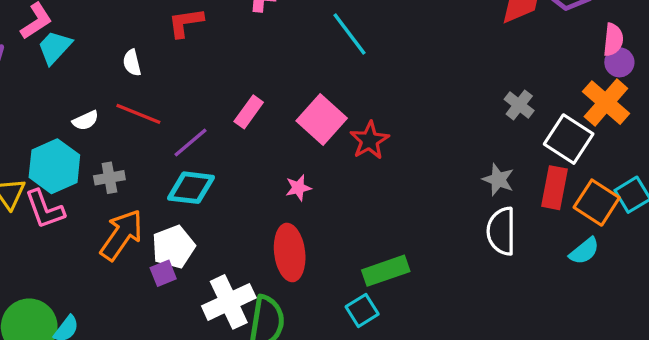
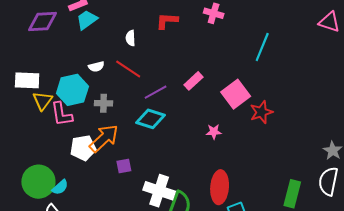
cyan line: (350, 34) -> (262, 47), turned 48
white pentagon: (173, 247) -> (83, 148), moved
red ellipse: (290, 252) -> (220, 187), moved
green rectangle: (386, 271) -> (292, 194), moved, turned -68
white cross: (229, 302) -> (159, 191), turned 32

